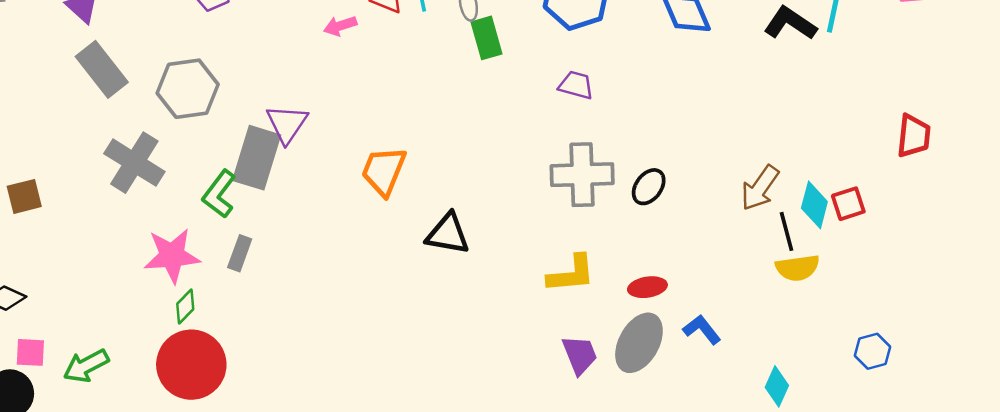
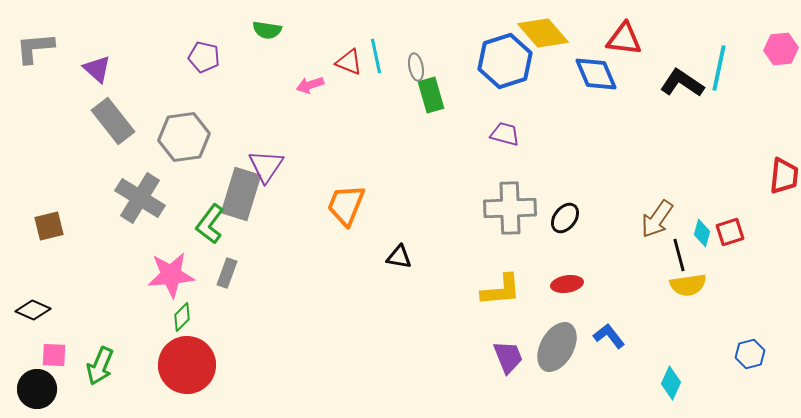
cyan diamond: (814, 205) -> (702, 233), size x0.7
black triangle: (448, 234) -> (399, 257), size x0.7
red ellipse: (647, 287) -> (567, 284), moved
green arrow: (86, 366) -> (100, 366), turned -39

